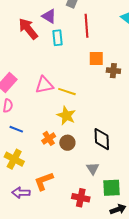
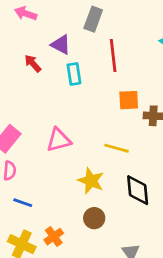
red arrow: (28, 29) -> (33, 63), size x0.6
yellow line: (67, 92) -> (117, 148), moved
orange cross: (49, 138) -> (54, 237), moved
black diamond: (102, 139) -> (138, 190), moved

